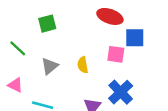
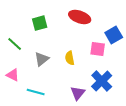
red ellipse: (110, 16) -> (80, 17), moved
blue square: (135, 38) -> (114, 35), turned -30

